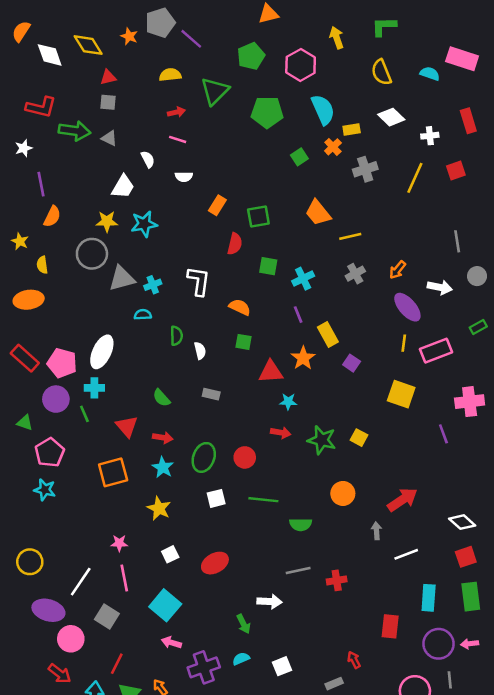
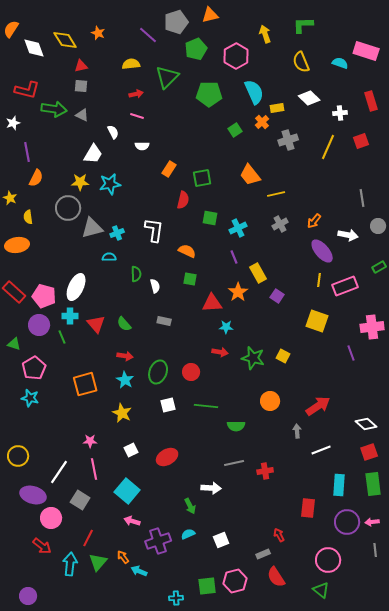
gray pentagon: (160, 23) -> (176, 22), moved
red triangle: (127, 426) -> (96, 324), moved
gray line: (450, 680) -> (375, 550), moved

